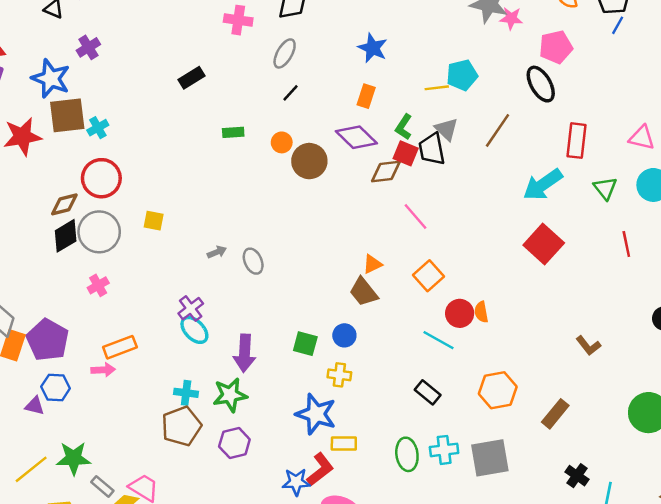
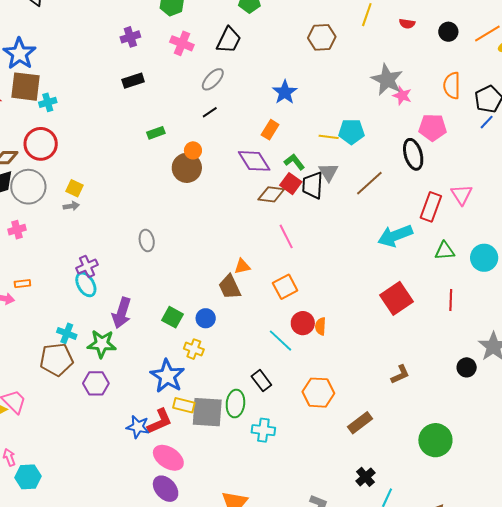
purple cross: (88, 47) -> (130, 37), moved
green L-shape: (404, 127) -> (294, 162), turned 95
green rectangle: (233, 132) -> (156, 133), turned -30
pink triangle: (642, 138) -> (462, 195), moved, turned 30
brown circle: (309, 161) -> (187, 168), moved
green triangle: (605, 188) -> (445, 251), turned 50
red square: (544, 244) -> (396, 298), moved
gray arrow: (217, 252) -> (71, 206), moved
brown L-shape: (588, 346) -> (400, 374), turned -90
orange rectangle: (120, 347) -> (22, 284), size x0.6
green ellipse: (407, 454) -> (235, 404), moved
gray square: (490, 458) -> (207, 412), moved

